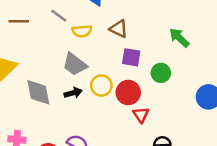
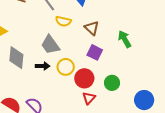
green arrow: (179, 38) -> (125, 39), moved
green circle: (161, 73) -> (112, 83), moved

